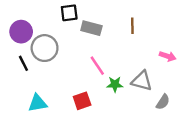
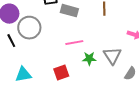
pink line: (97, 66) -> (74, 43), turned -66
gray triangle: (142, 81) -> (112, 56), turned 42

